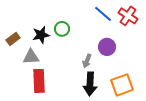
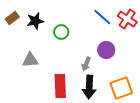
black star: (41, 35) -> (35, 21), moved
brown rectangle: (13, 39) -> (12, 18), moved
red rectangle: (39, 81) -> (60, 86), moved

